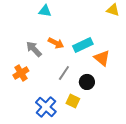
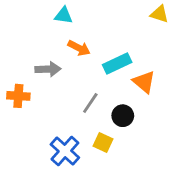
orange arrow: (56, 43) -> (79, 48), moved
gray arrow: (34, 49) -> (48, 69), turned 132
orange cross: (21, 73) -> (18, 96), moved, turned 35

